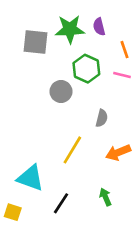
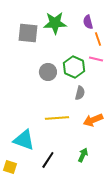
purple semicircle: (99, 27) -> (88, 22), moved
green hexagon: (86, 69) -> (74, 67), moved
yellow line: (72, 150) -> (57, 118), turned 55
green arrow: (105, 197) -> (83, 155), turned 48

